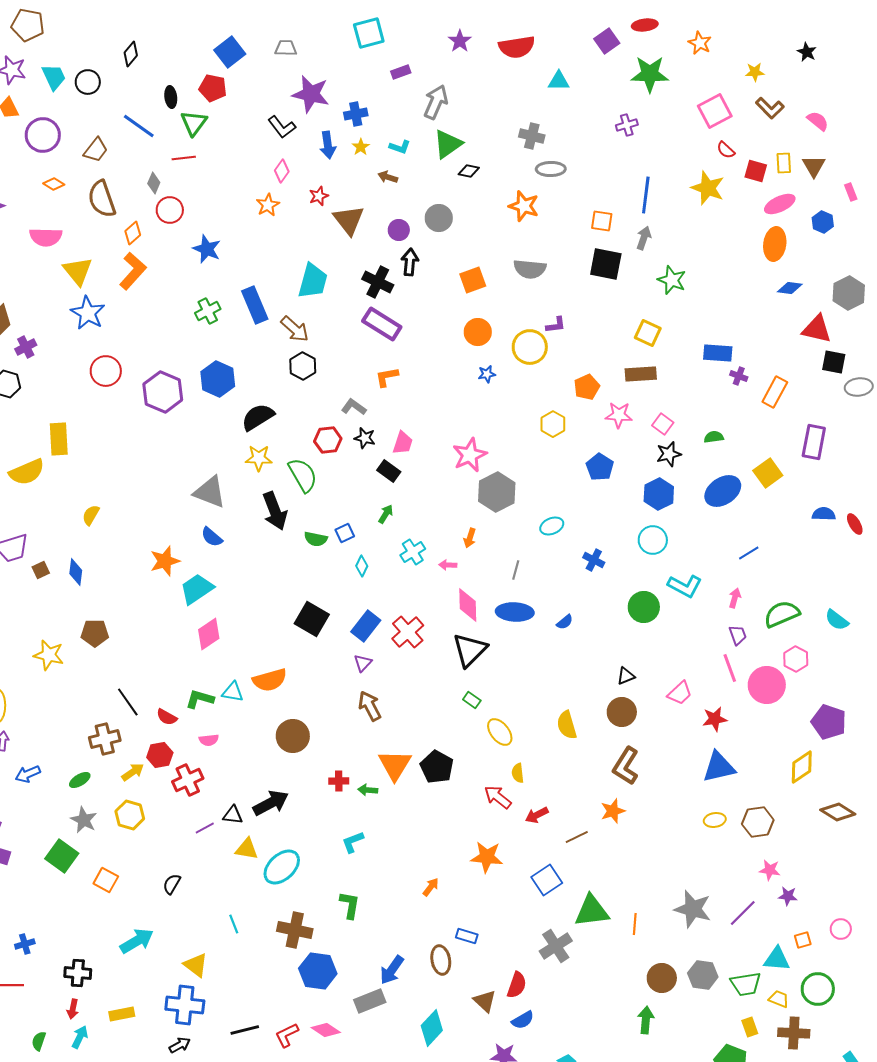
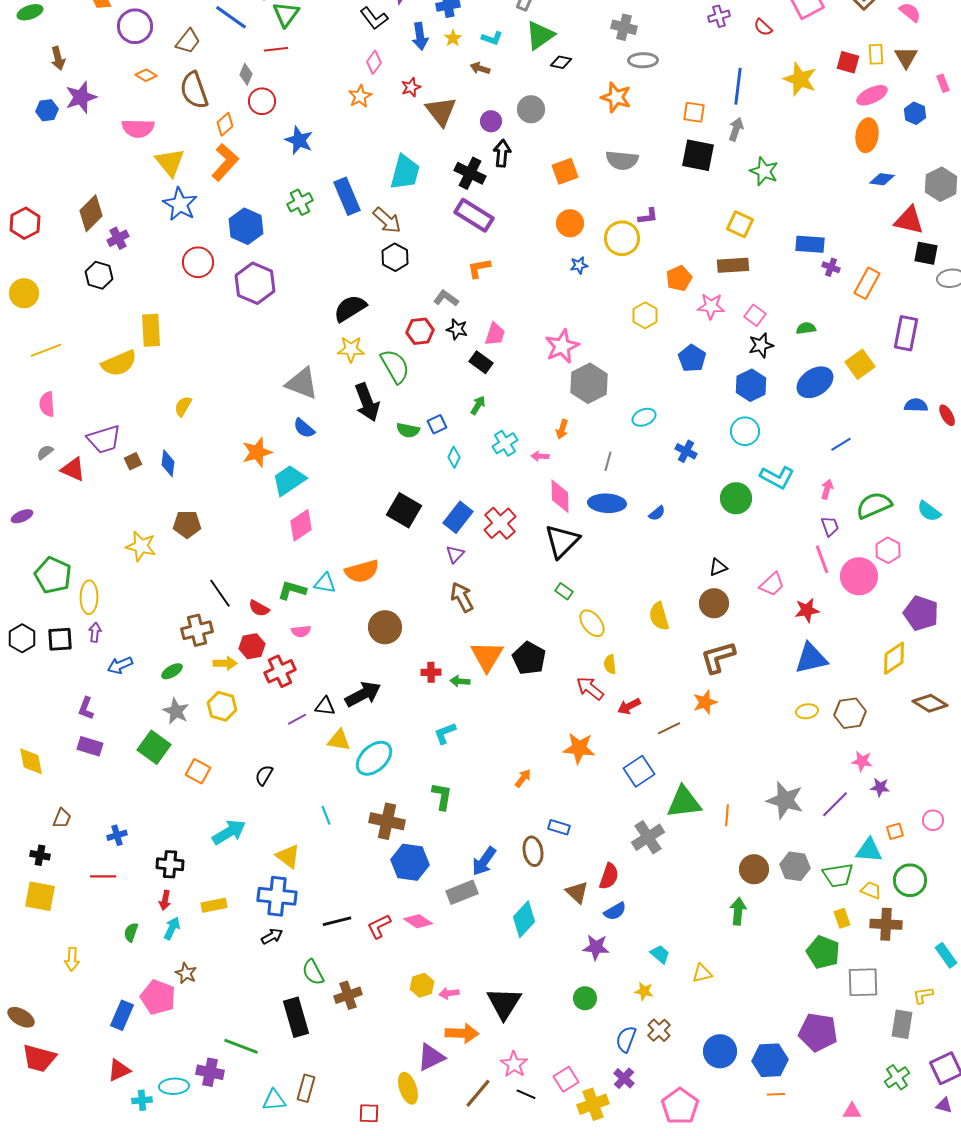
red semicircle: (726, 150) -> (763, 27), moved
blue hexagon: (218, 379) -> (246, 226), moved
brown L-shape: (626, 766) -> (718, 657), turned 42
yellow arrow: (133, 772) -> (225, 663), turned 35

